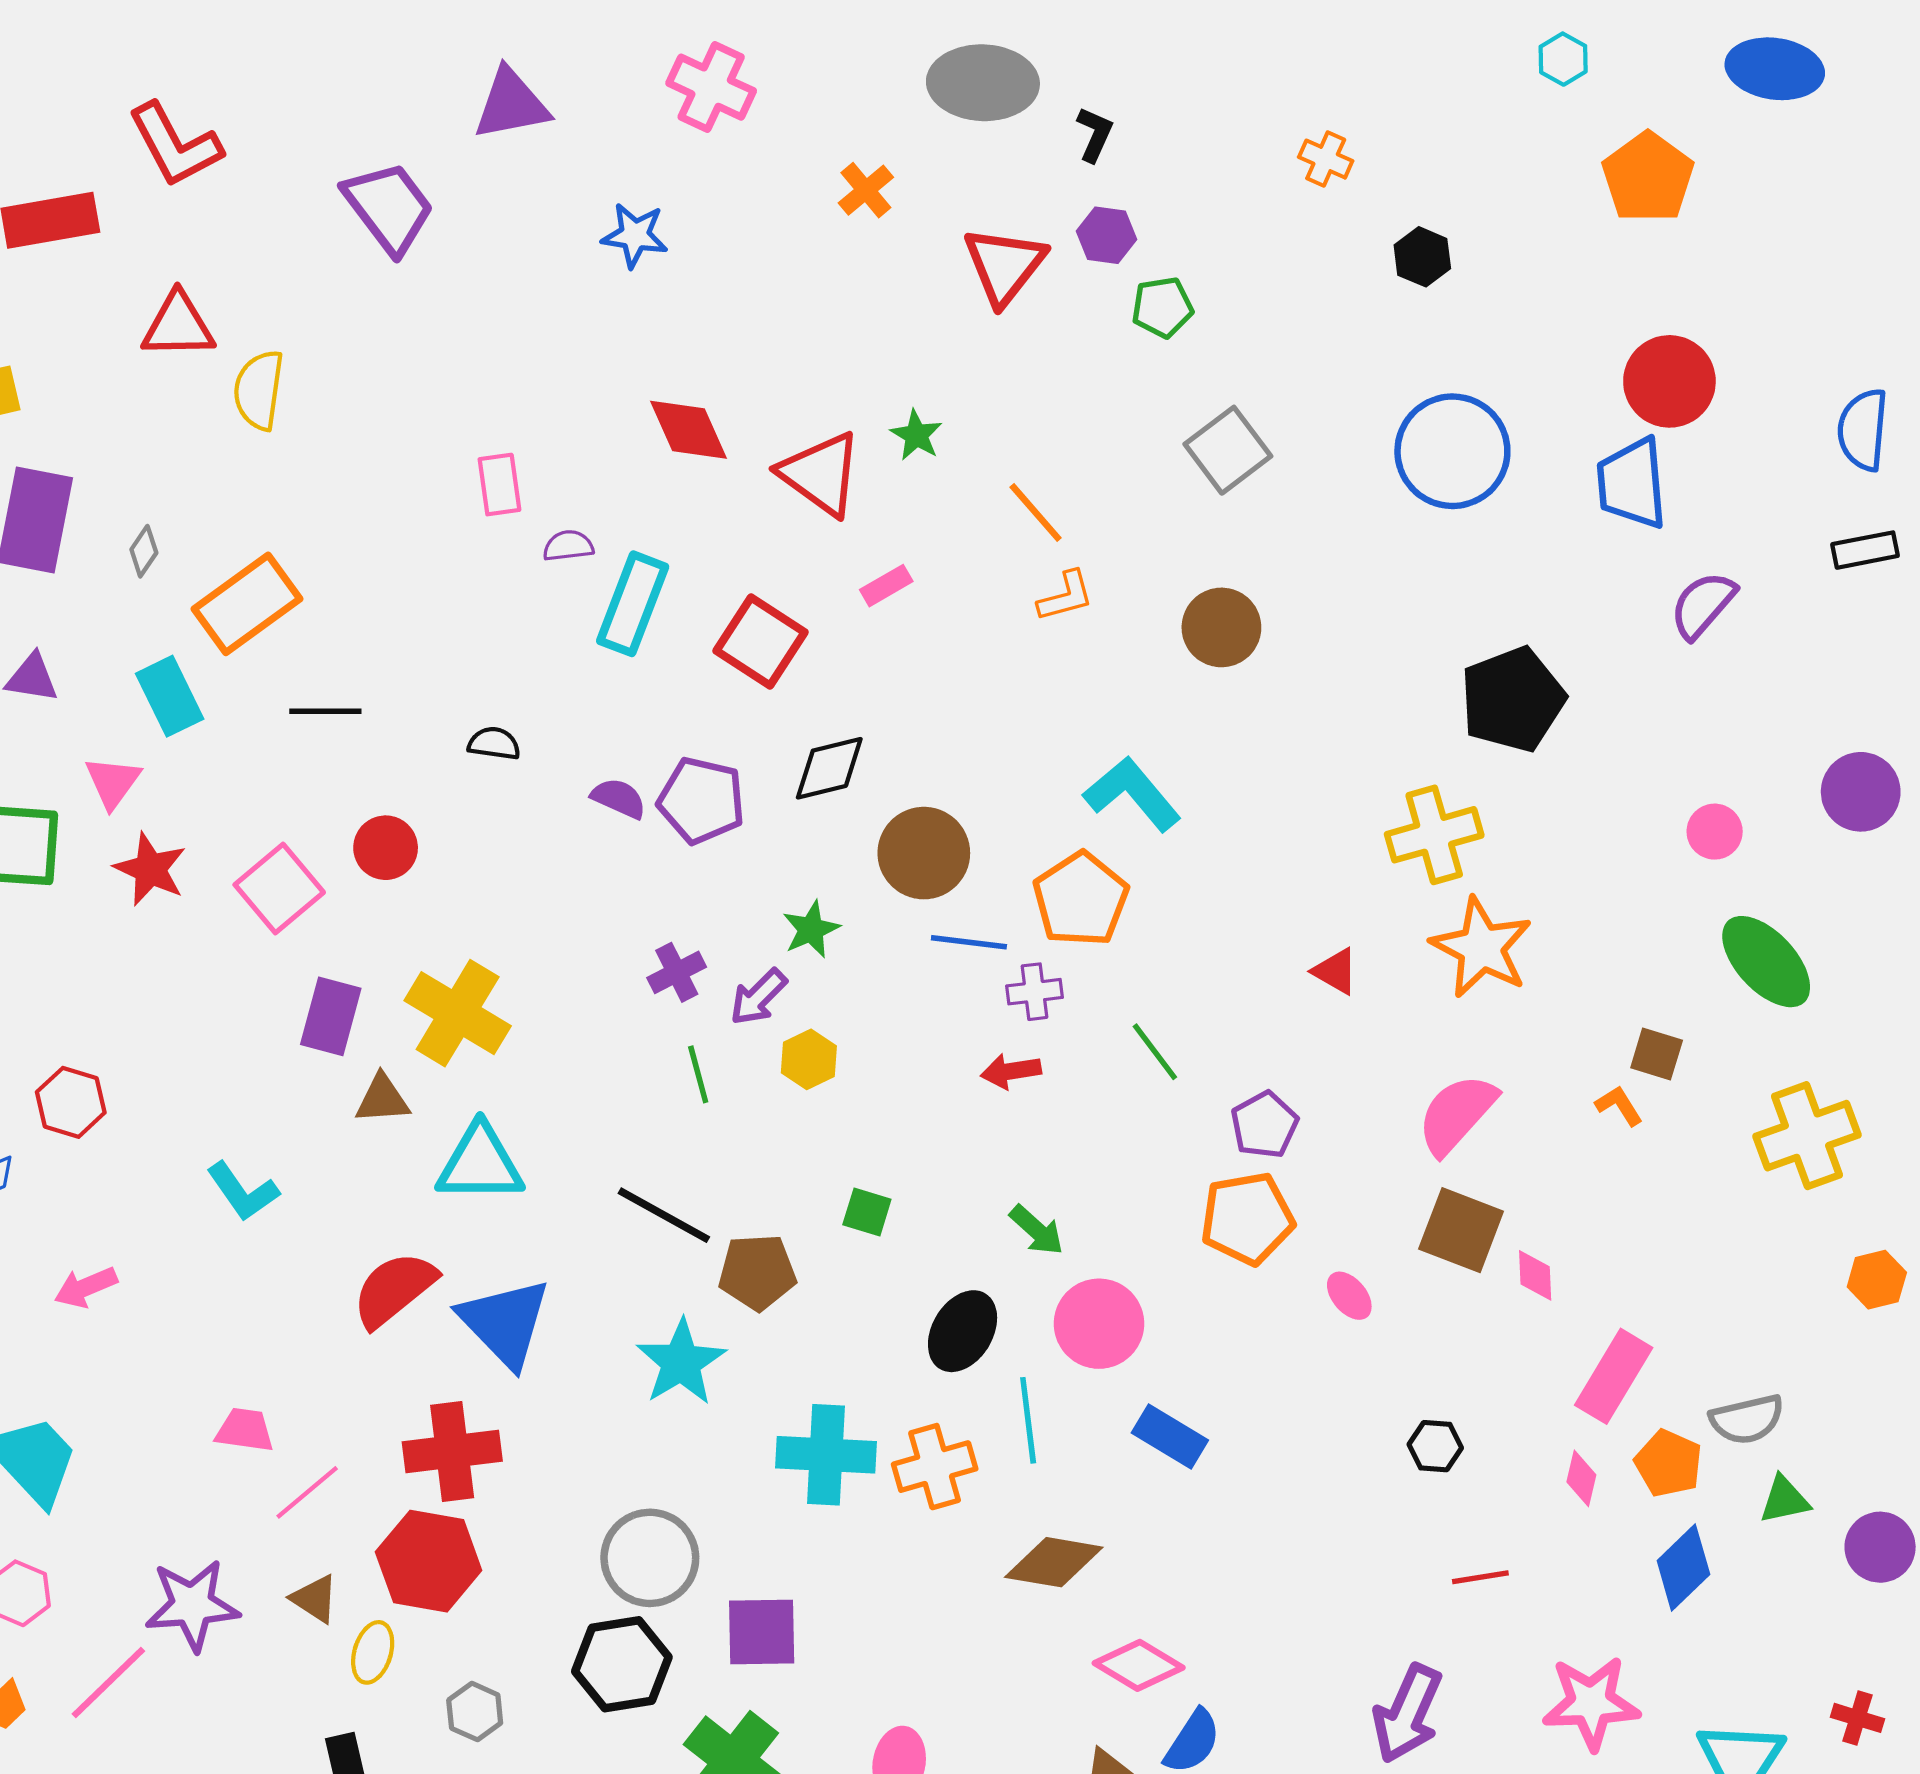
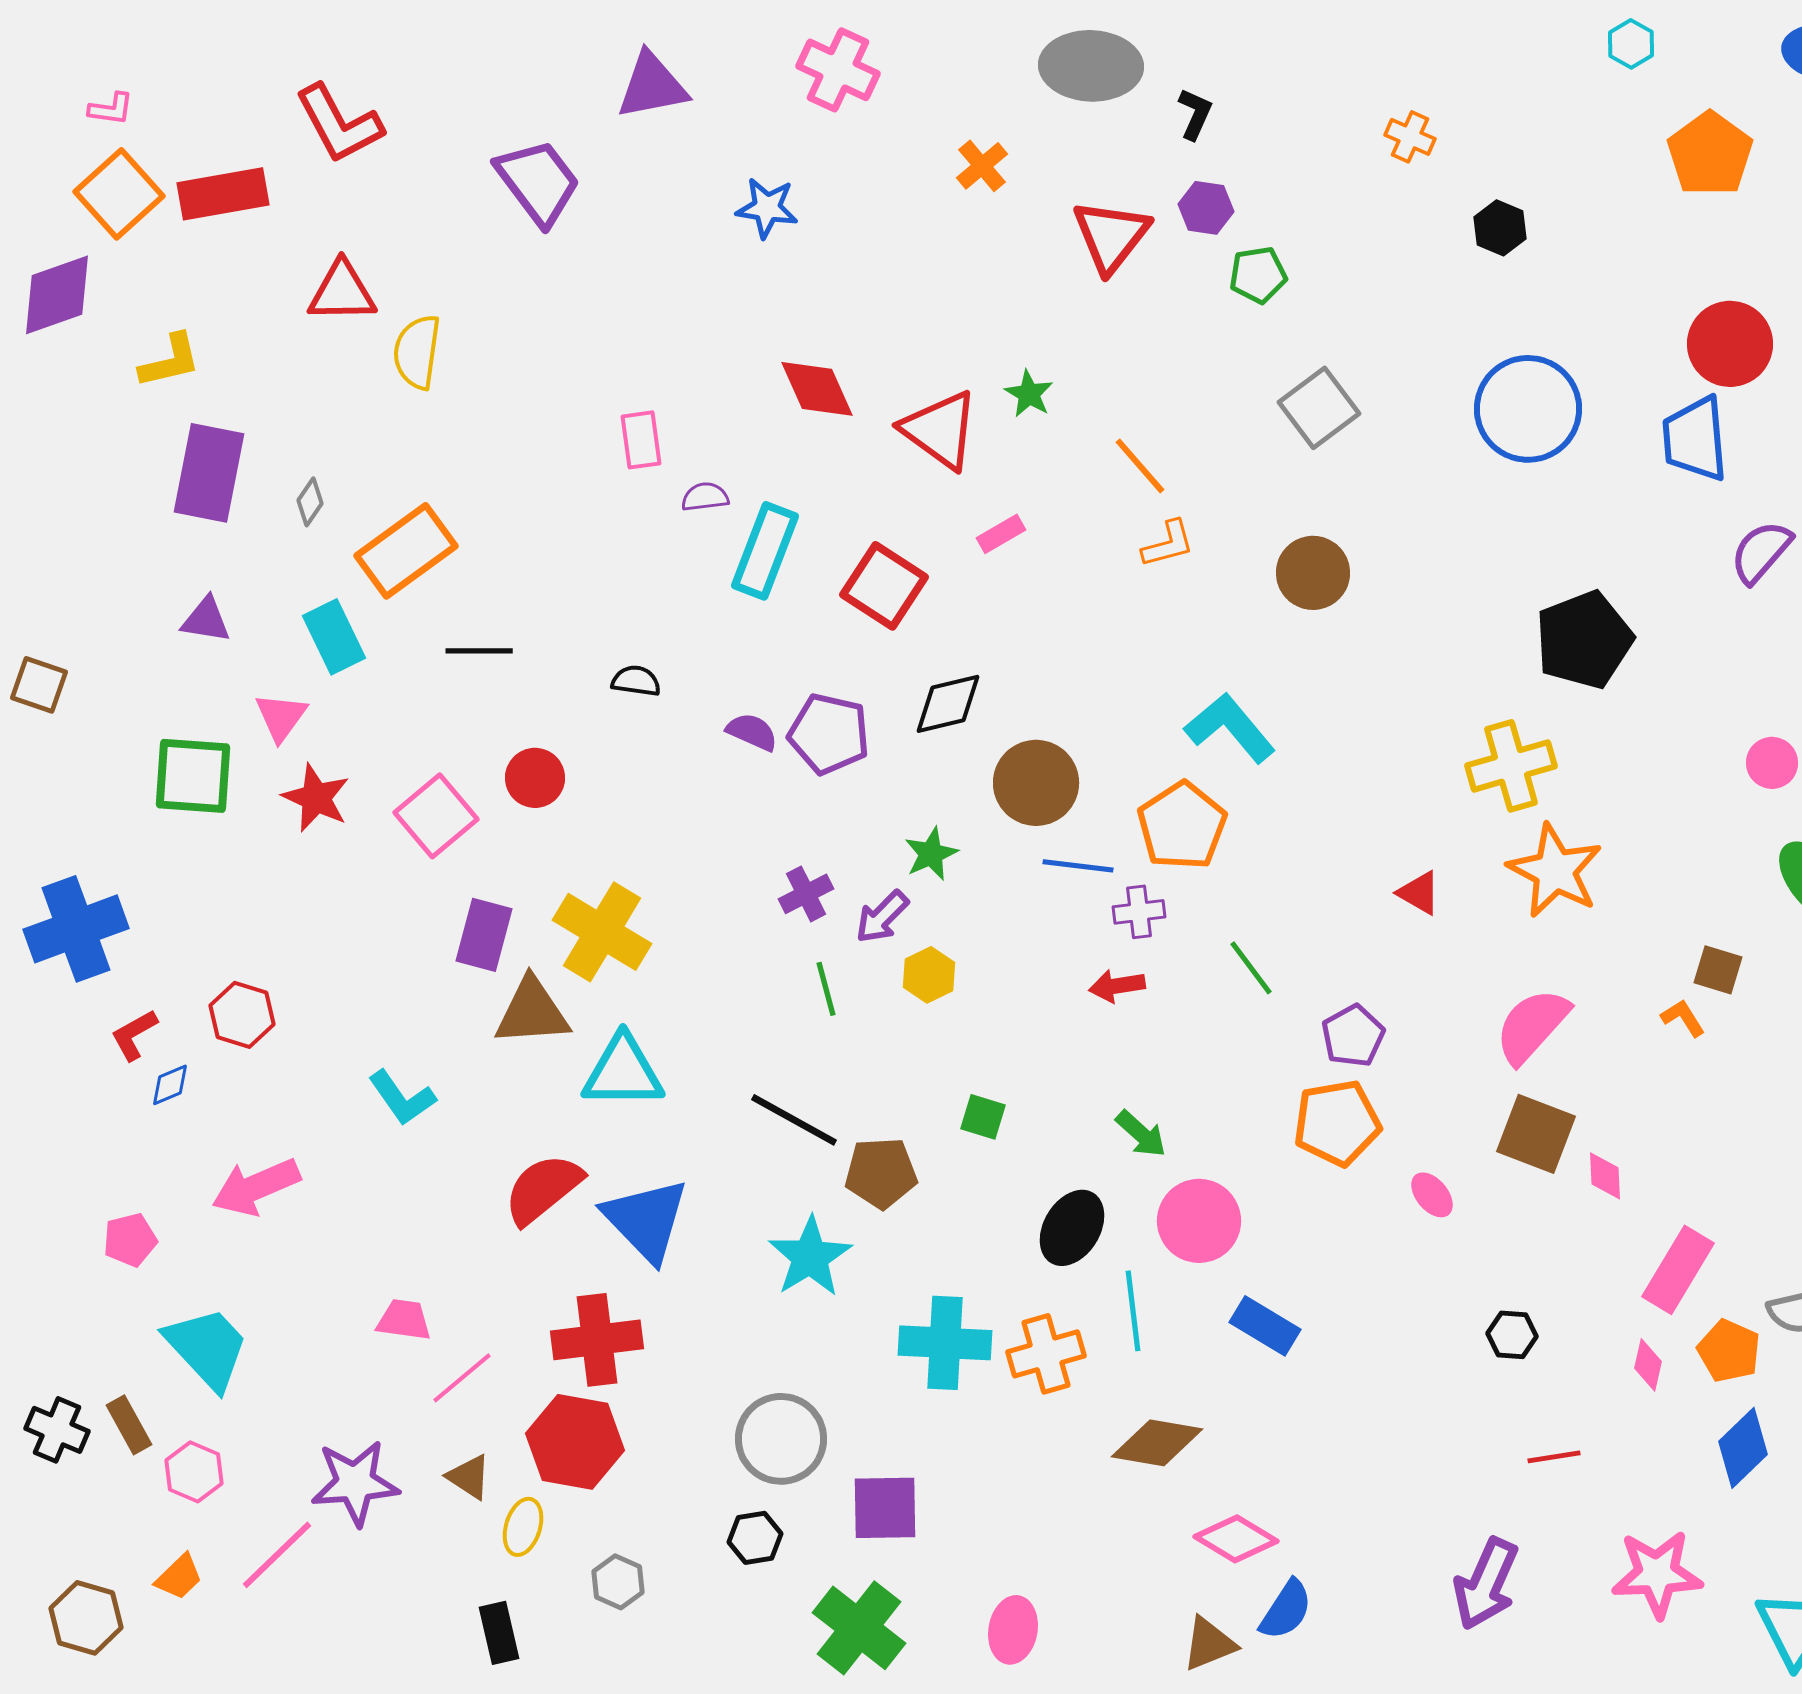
brown triangle: (382, 1099) -> (532, 1012), size x1.5
pink arrow: (86, 1287) -> (256, 1187), size x1.5
black hexagon: (622, 1664) -> (755, 1538), size x0.6

